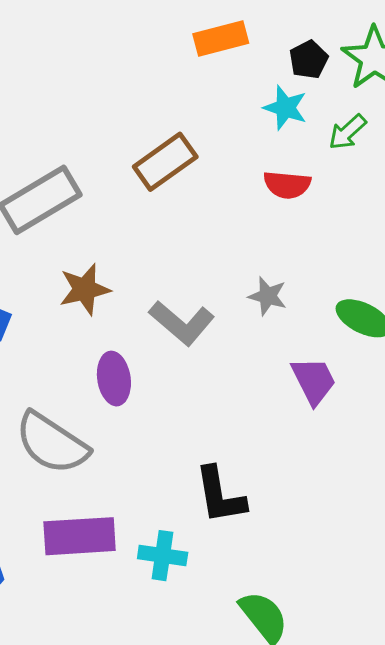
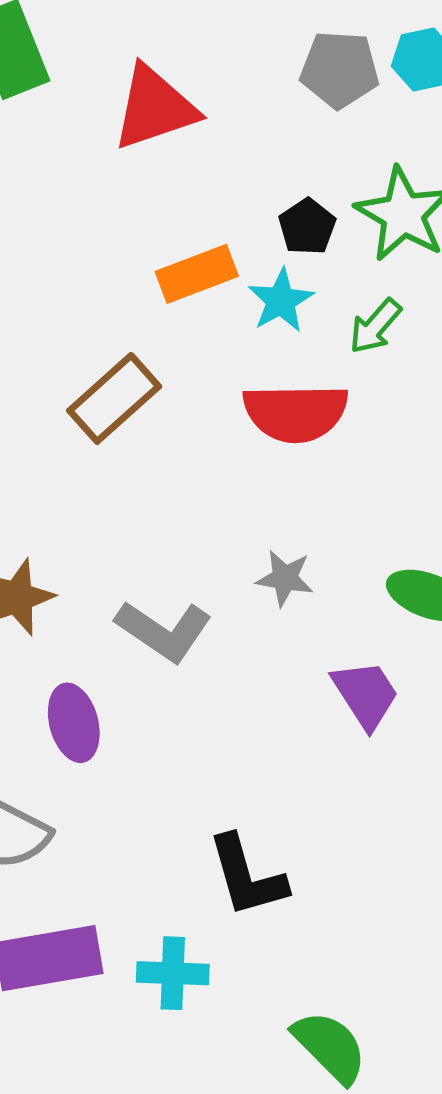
orange rectangle: (221, 38) -> (197, 274), moved
cyan star: (285, 108) -> (281, 301), turned 30
red semicircle: (287, 185) -> (296, 413), size x1.5

